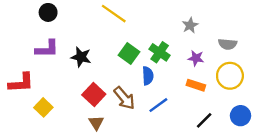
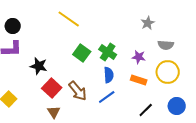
black circle: (48, 12) -> (13, 26), moved
gray star: (190, 25) -> (148, 23), moved
black star: (81, 57) -> (39, 66), moved
blue semicircle: (148, 76) -> (109, 75), moved

